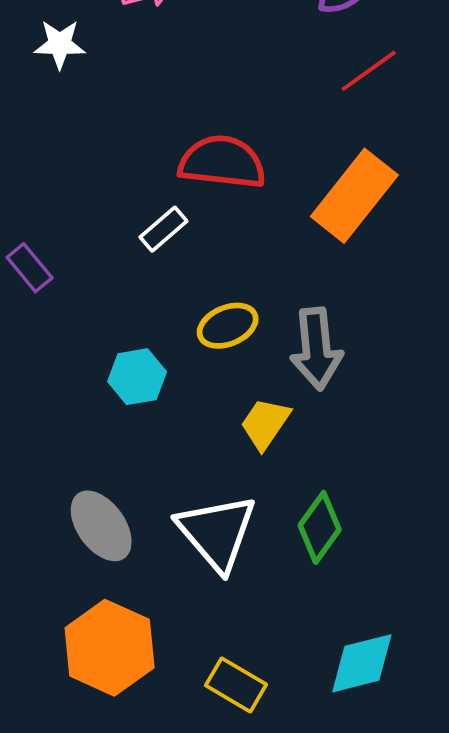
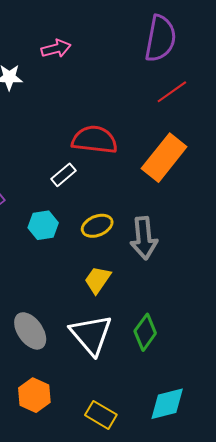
cyan hexagon: (137, 377) -> (43, 225), moved
yellow trapezoid: (265, 424) -> (98, 280), moved
orange hexagon: (110, 648) -> (34, 395), size x0.7

